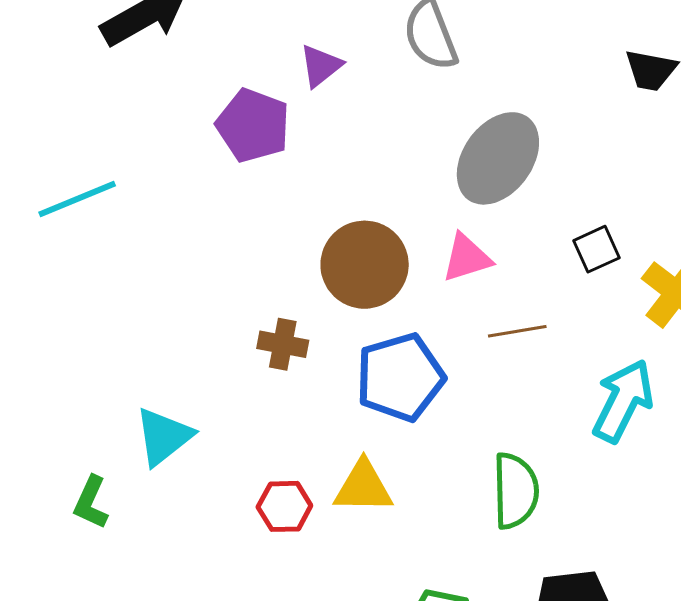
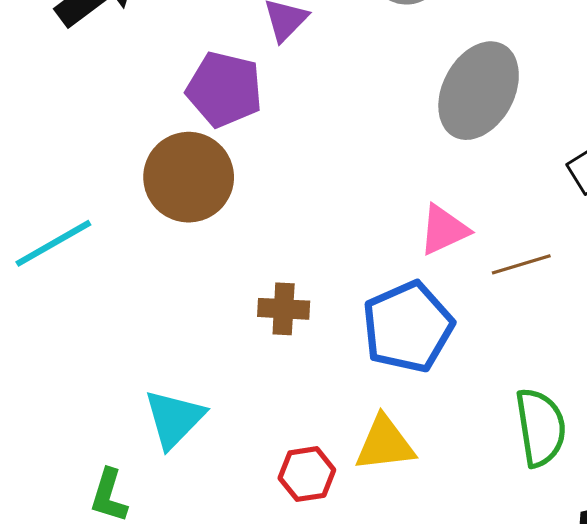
cyan line: (77, 199) -> (53, 243), moved
pink triangle: (467, 258) -> (444, 230), moved
brown circle: (365, 265) -> (189, 177), moved

